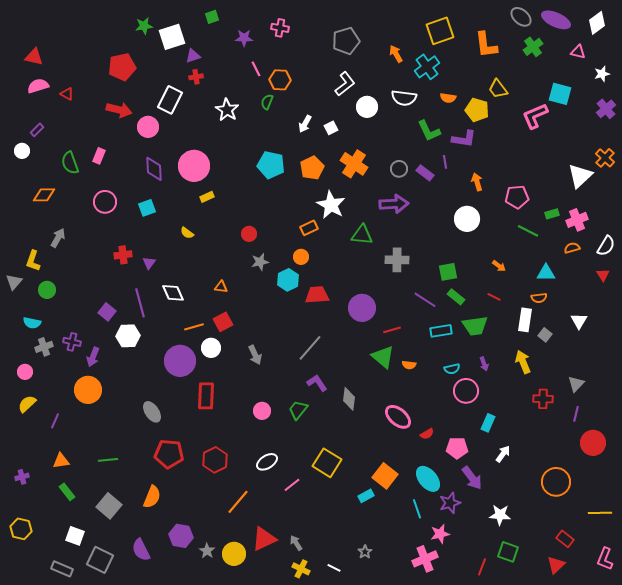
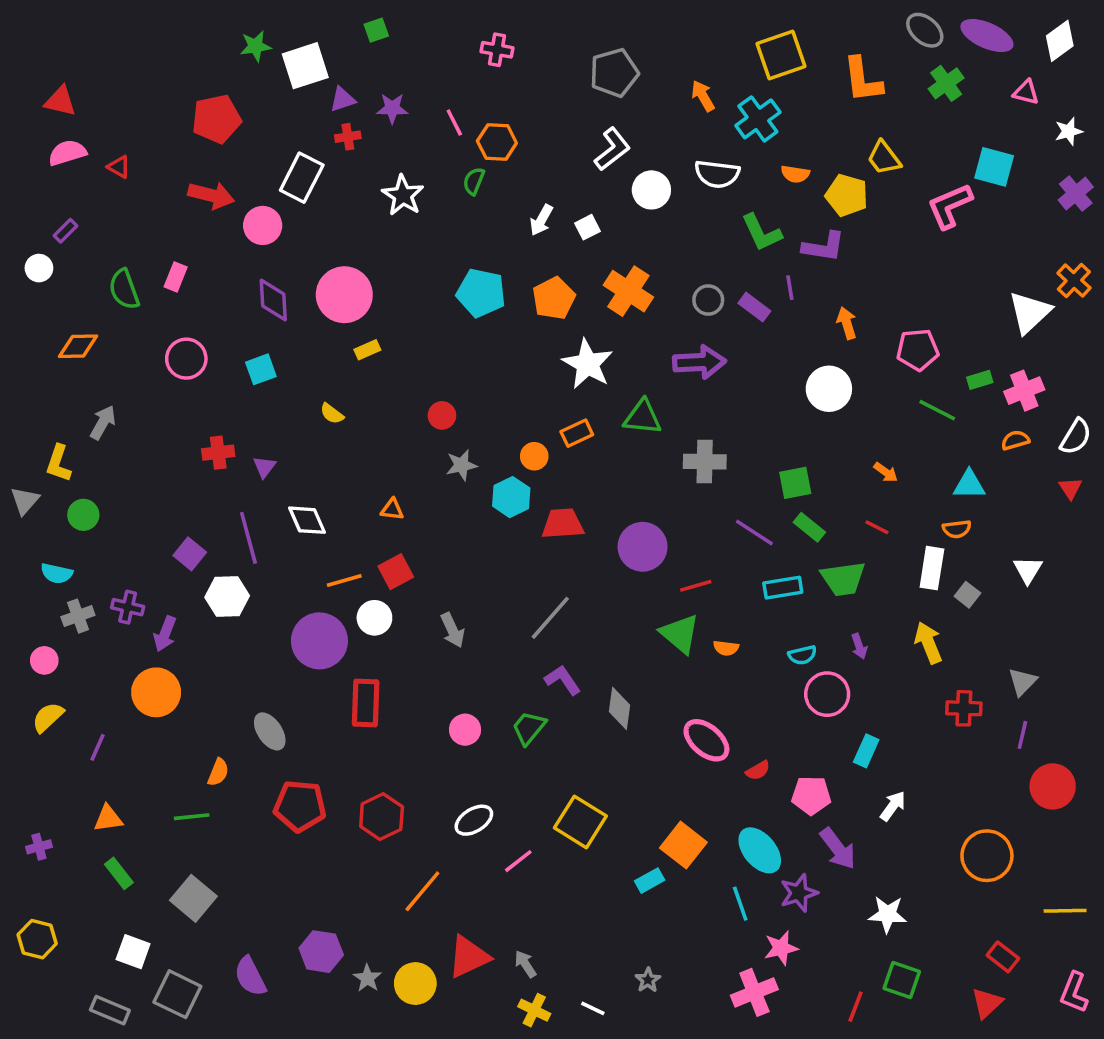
purple star: (244, 38) -> (392, 108), moved
orange rectangle: (309, 228) -> (577, 433), moved
orange semicircle: (152, 497) -> (218, 772), moved, size x0.7

